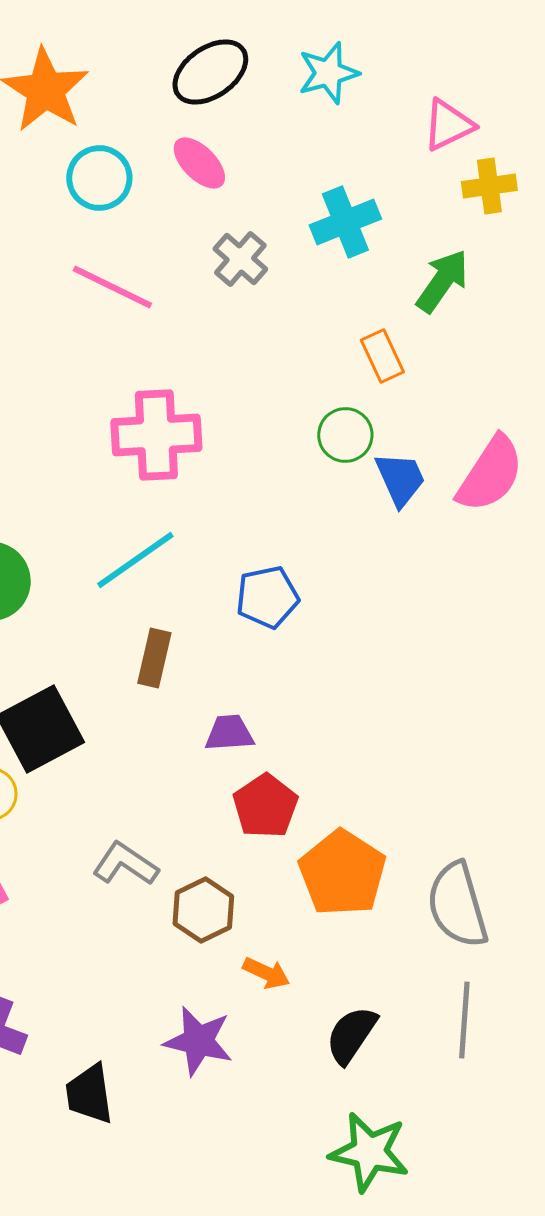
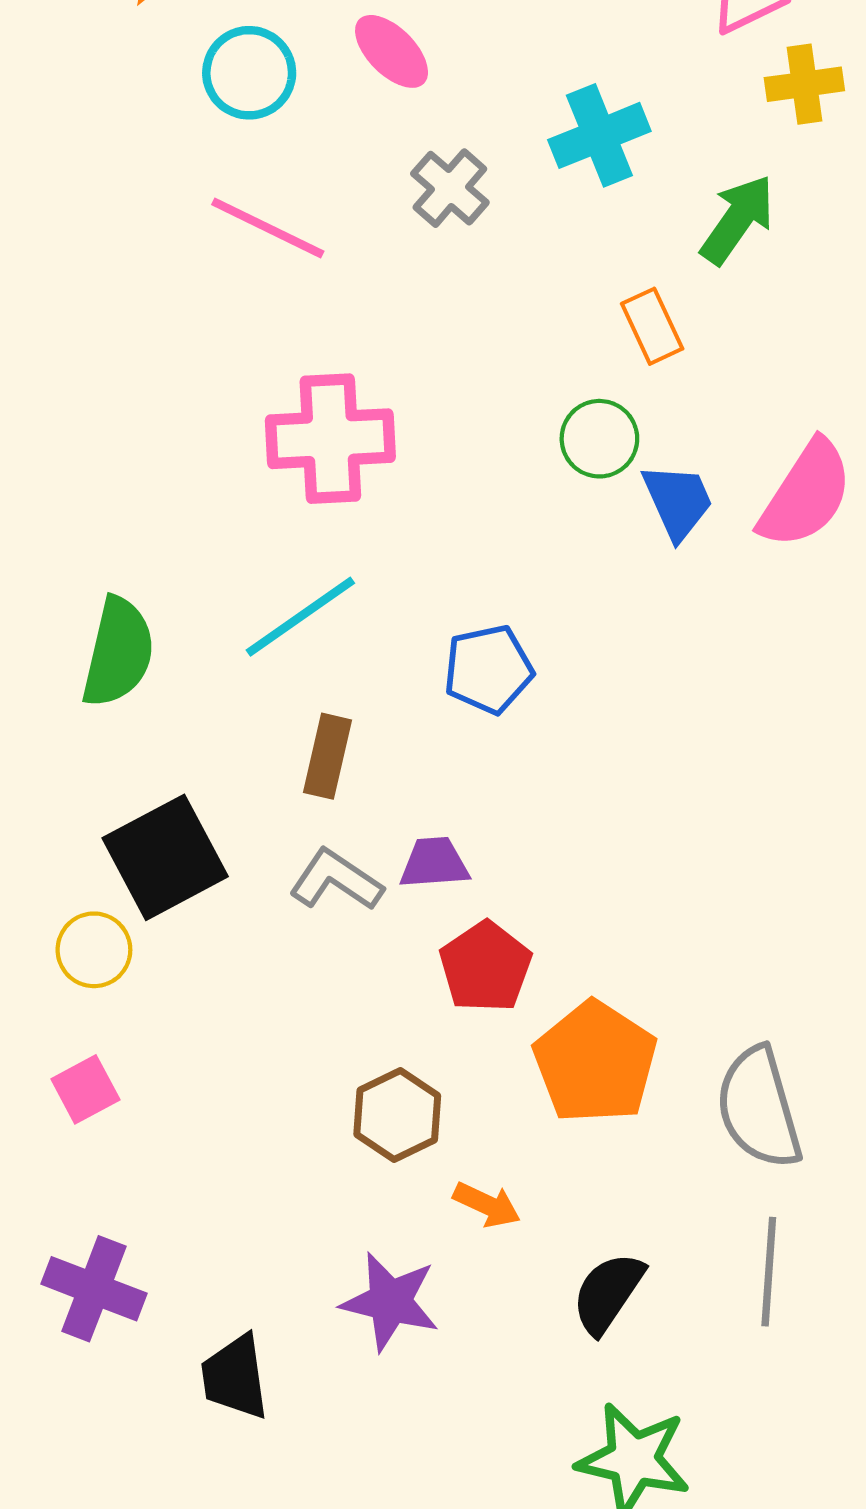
gray L-shape: (125, 864) -> (336, 880), moved

